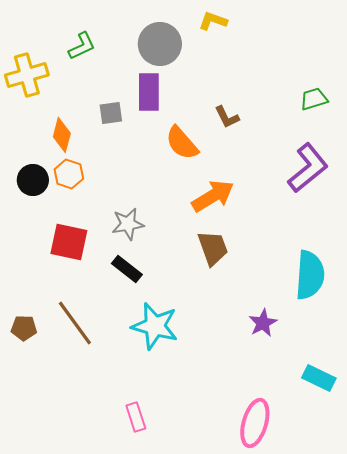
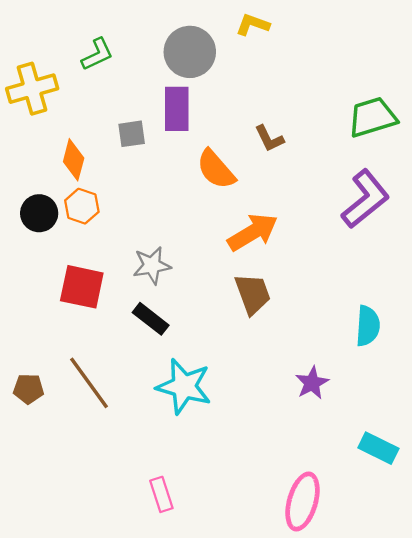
green trapezoid: (314, 99) -> (372, 117), size x1.5
cyan semicircle: (310, 275) -> (368, 326), size x0.7

